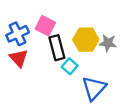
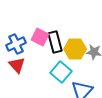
black rectangle: (57, 48) -> (55, 42), moved
cyan square: (70, 66) -> (61, 72), size x1.5

